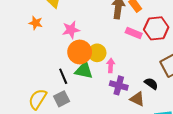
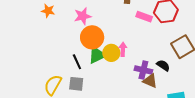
yellow circle: (97, 53) -> (111, 53), moved
green triangle: (84, 70) -> (97, 55), turned -36
purple cross: (119, 85) -> (143, 70), moved
gray square: (62, 99) -> (76, 84), turned 35

